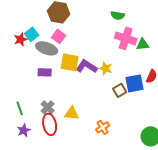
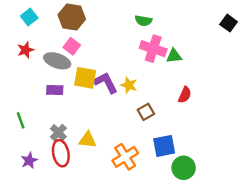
cyan square: (32, 34) -> (29, 17), moved
purple L-shape: (87, 66) -> (106, 83), turned 30
blue square: (135, 83) -> (164, 146), moved
green line: (20, 108) -> (21, 120), moved
orange cross: (103, 127) -> (125, 157), size x1.5

